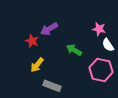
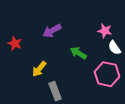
red star: (32, 41) -> (15, 43), moved
gray rectangle: (52, 86) -> (55, 91), turned 48

